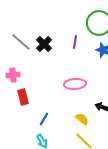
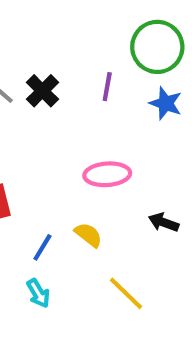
yellow semicircle: (82, 119) -> (88, 235), moved

